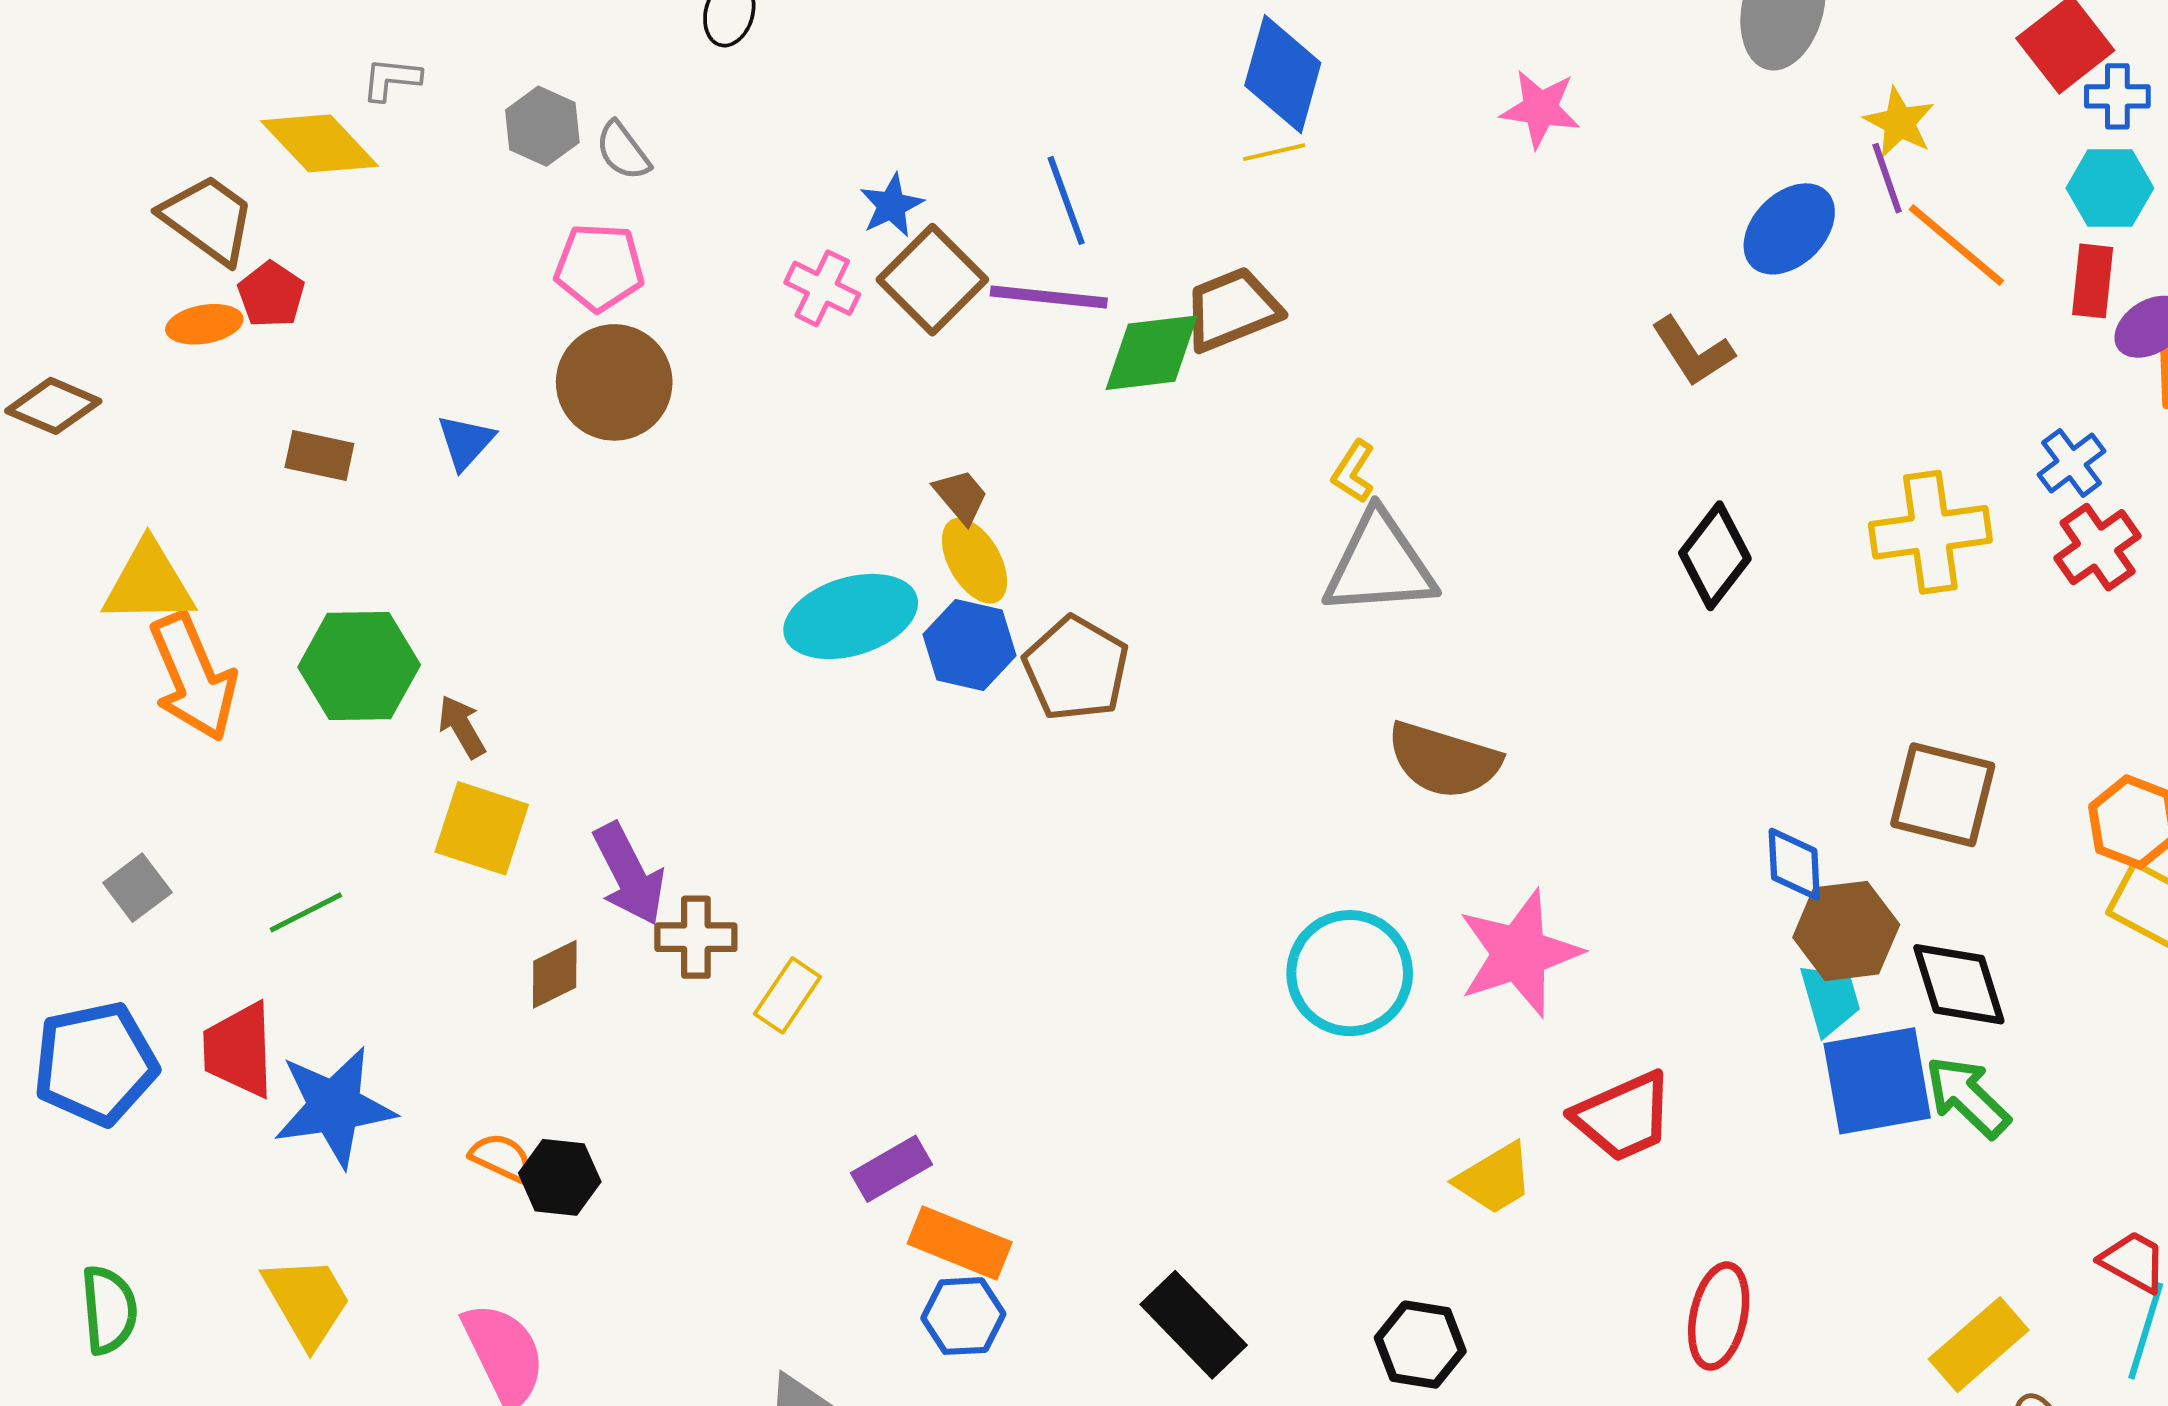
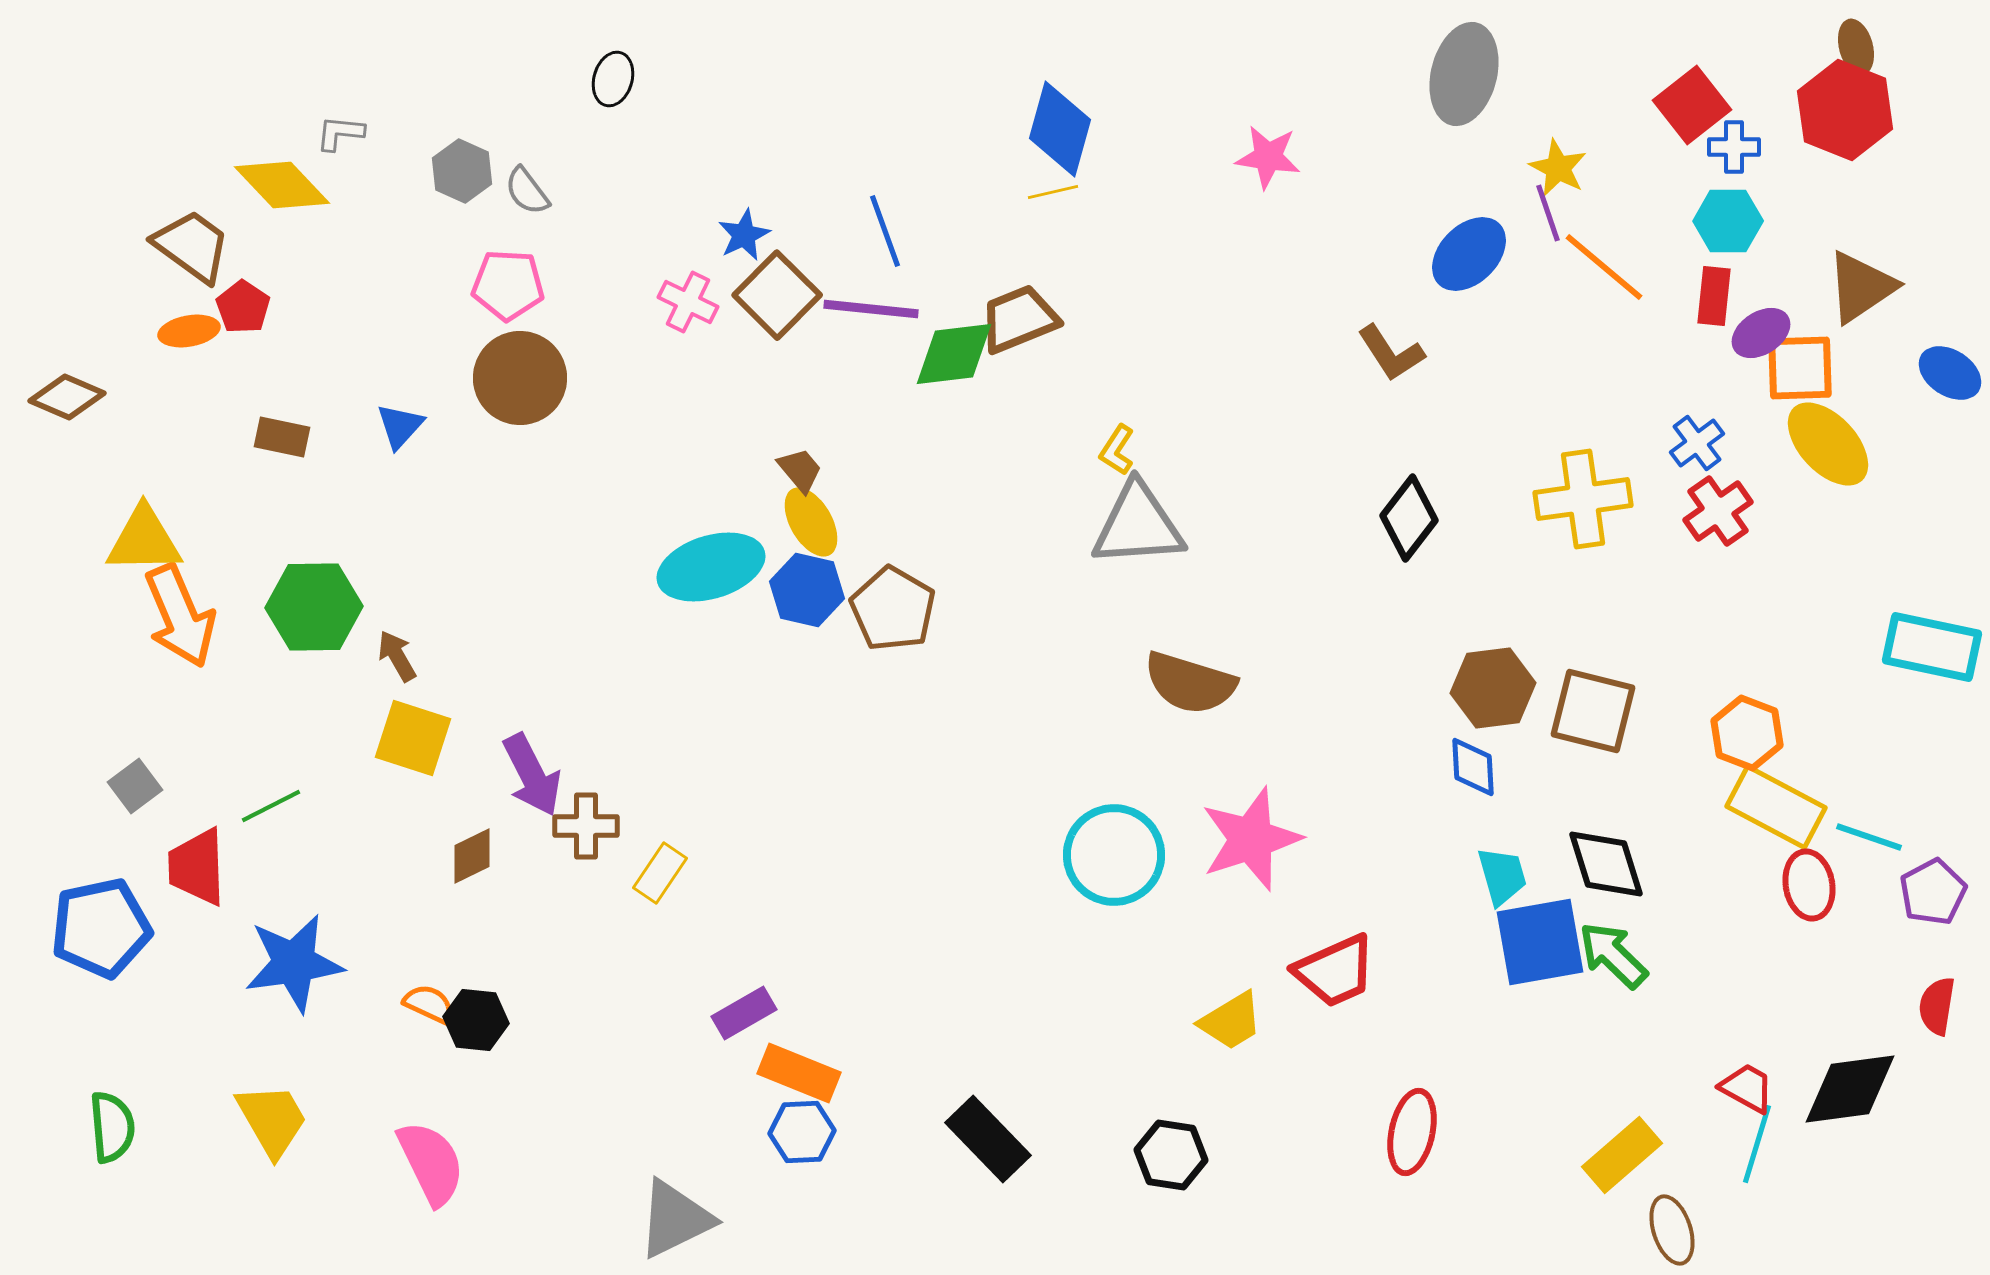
brown hexagon: (1846, 931) -> (1493, 688), moved
red trapezoid: (239, 1050) -> (197, 867), moved

